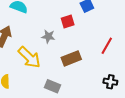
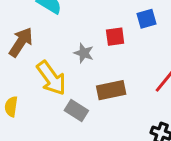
gray rectangle: (53, 86) -> (76, 111), moved

